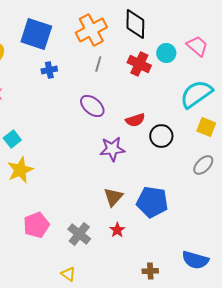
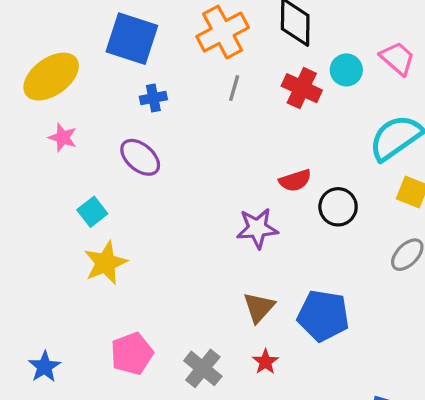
purple ellipse: (92, 106) -> (140, 157), moved

